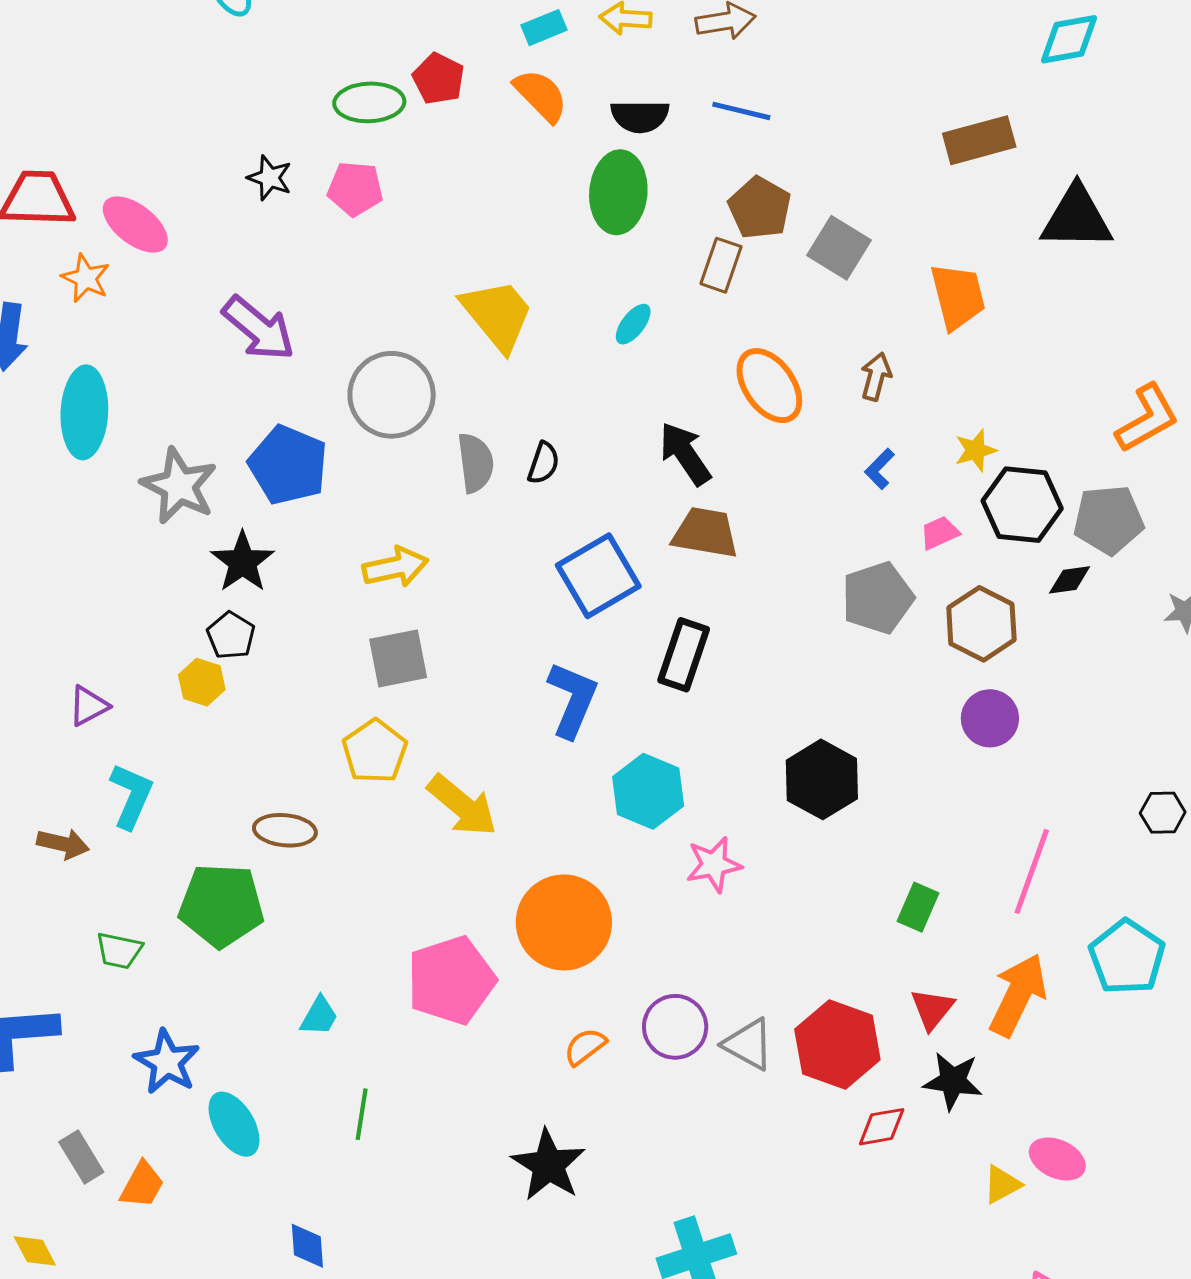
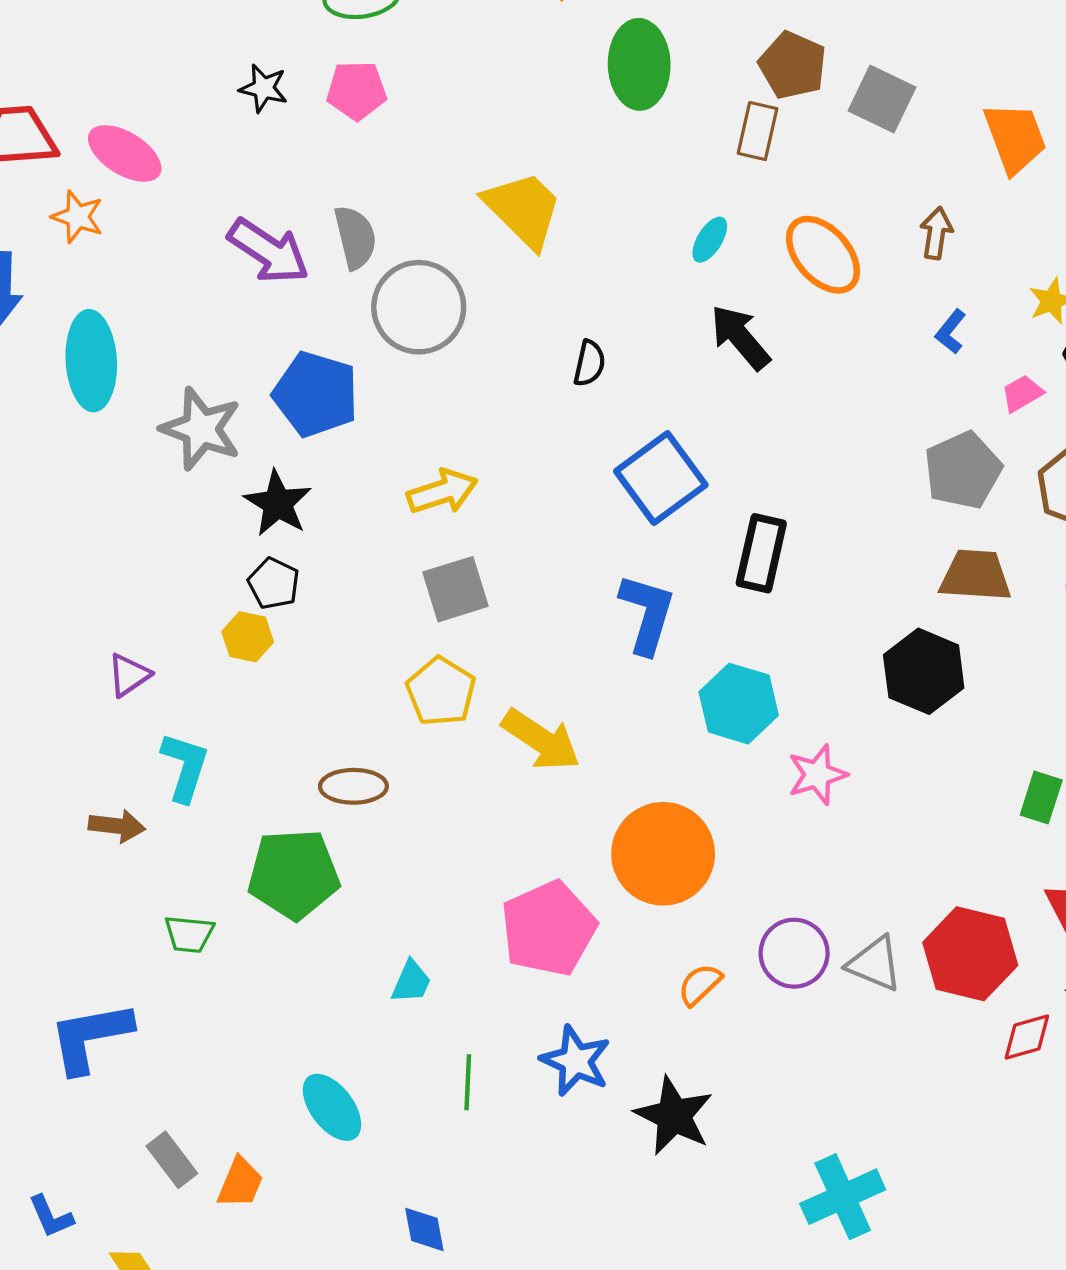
cyan ellipse: (633, 324) -> (710, 240), moved
gray semicircle: (475, 463) -> (355, 237), moved
brown trapezoid: (705, 533) -> (975, 575), moved
blue star: (167, 1062) -> (576, 1061), moved

